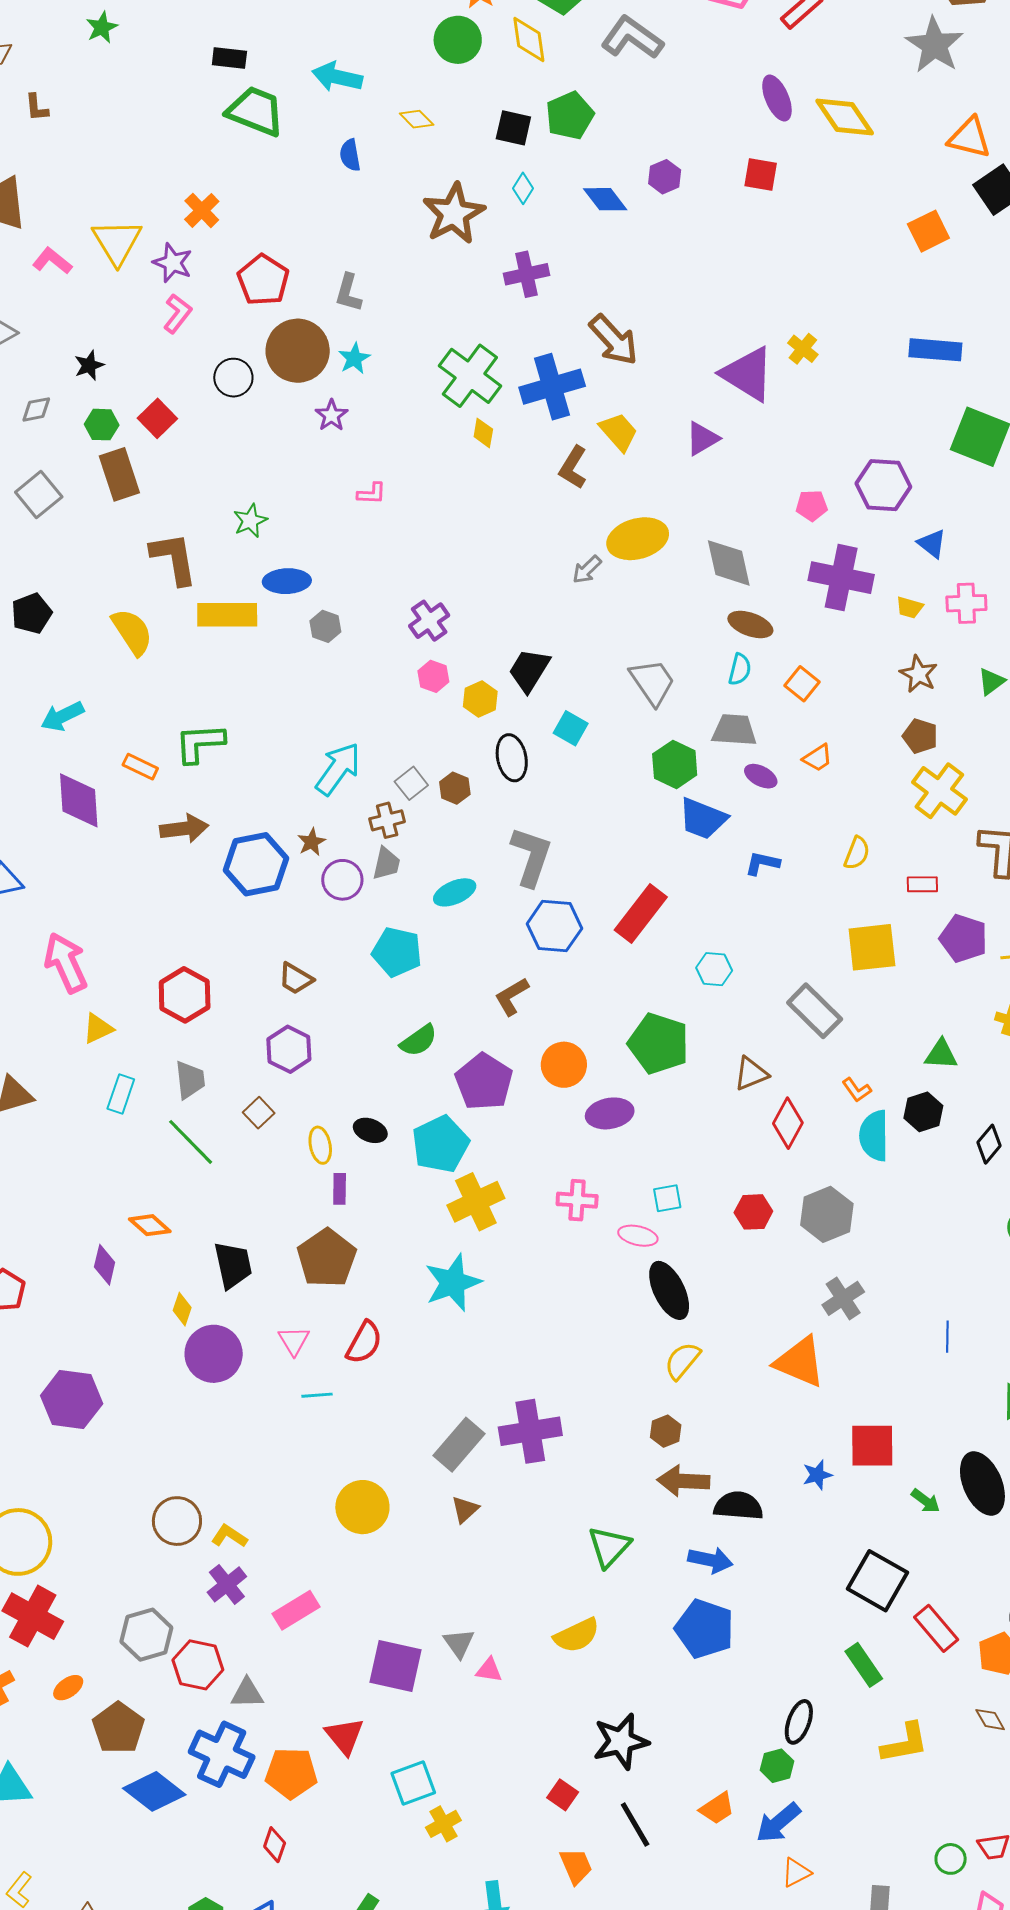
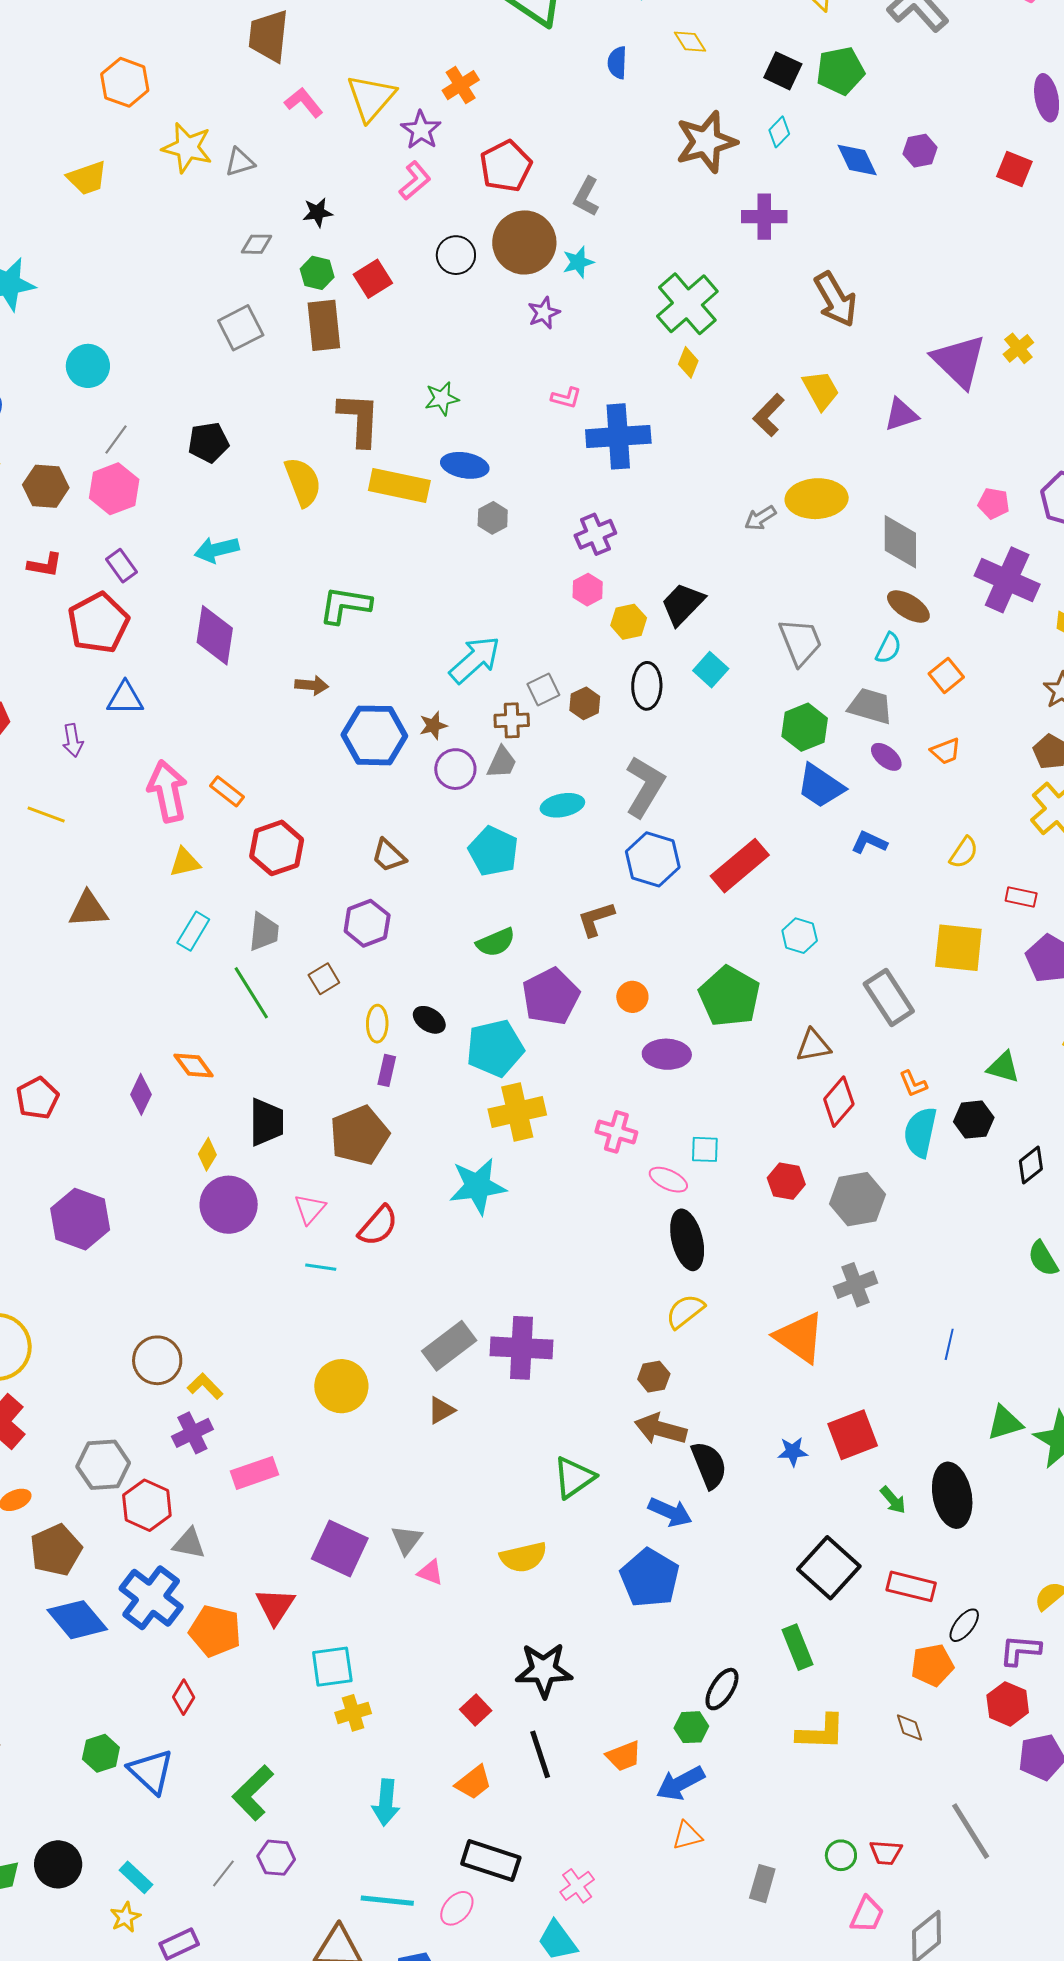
blue cross: (552, 387) -> (618, 436), moved
orange rectangle: (140, 767) -> (227, 791), moved
brown arrow: (184, 829) -> (312, 685), size x0.7
orange circle: (564, 1065) -> (632, 997), size x0.7
red square: (872, 1446) -> (853, 1435), turned -33
black semicircle: (738, 1506) -> (709, 1465), turned 51
red rectangle: (936, 1628) -> (911, 1586), moved, turned -48
orange trapezoid: (576, 1866) -> (474, 1782), turned 63

